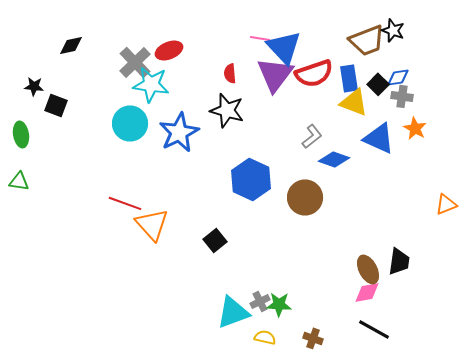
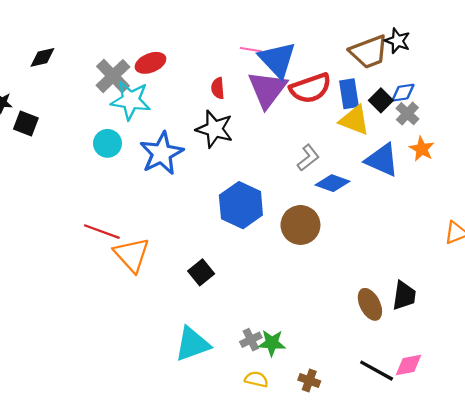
gray cross: (402, 96) -> (407, 114), turned 35
cyan circle: (130, 123) -> (107, 143), size x0.7
pink diamond: (367, 292) -> (409, 365), moved
cyan triangle: (233, 312) -> (192, 344), moved

